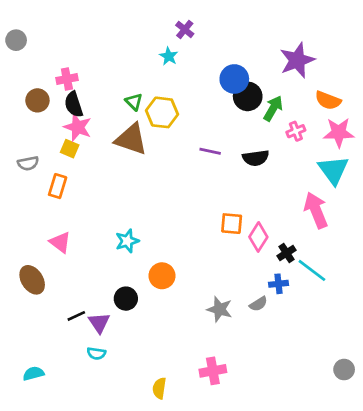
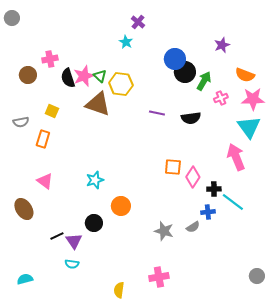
gray circle: (16, 40) -> (12, 18), moved
purple star: (297, 60) -> (222, 45), size x0.6
black semicircle: (74, 104) -> (68, 78), moved
pink star: (78, 127) -> (84, 76), moved, turned 30
black cross: (287, 253) -> (214, 189), turned 32

